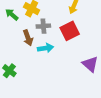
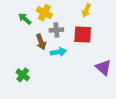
red square: (70, 31) -> (83, 35), turned 30

